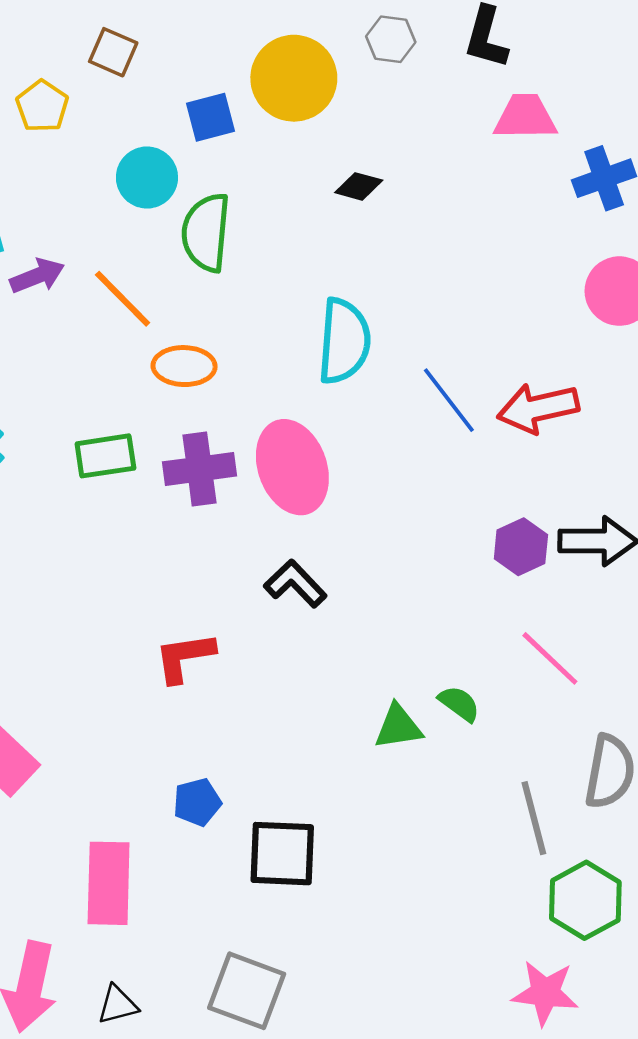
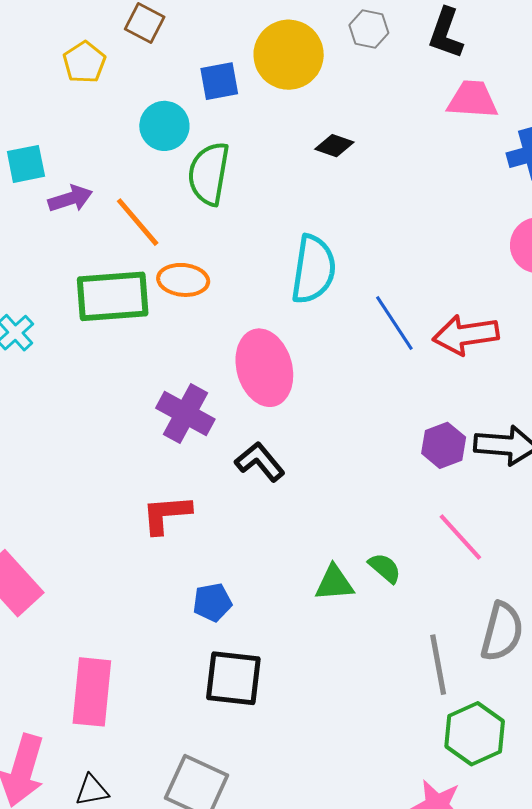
green rectangle: (105, 456) -> (113, 296), moved, size x1.5
purple cross: (199, 469) -> (185, 414), moved, turned 32
blue pentagon: (197, 802) -> (212, 602), moved

